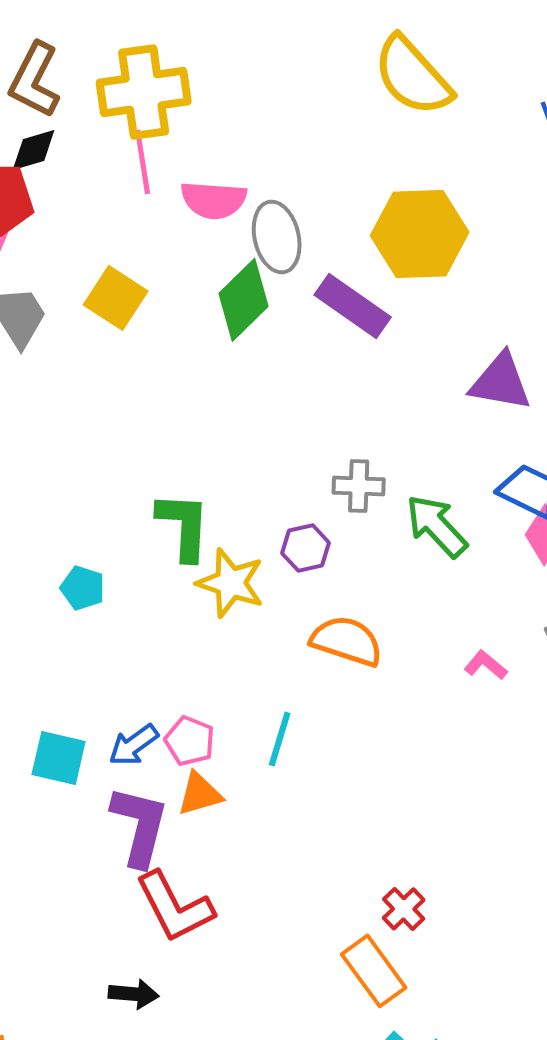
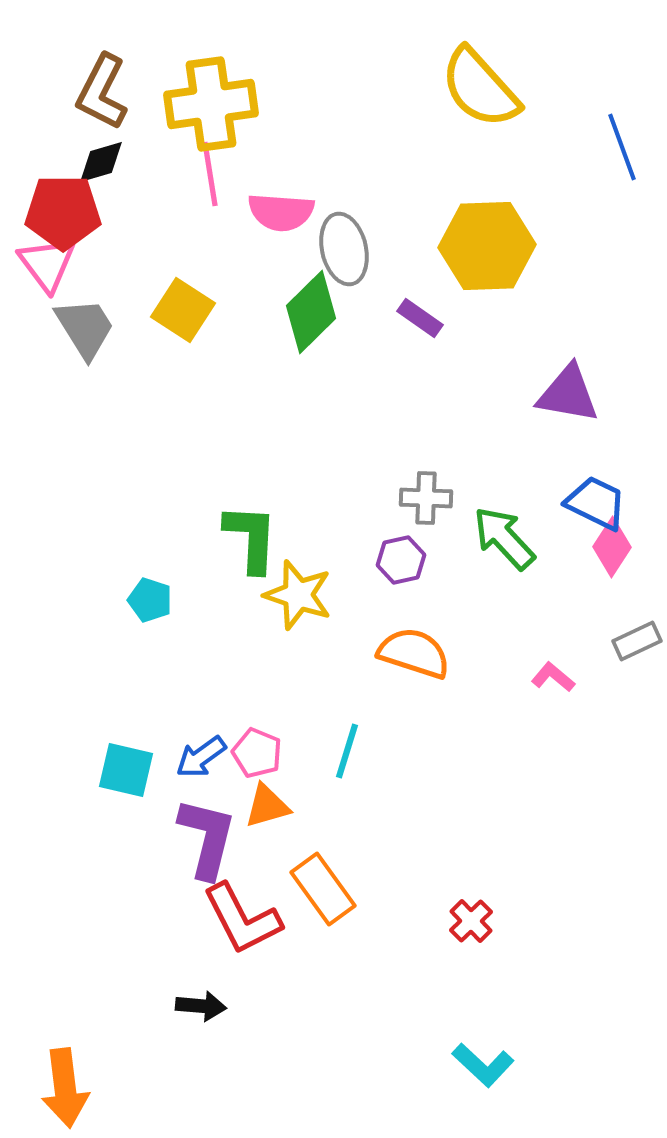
purple rectangle: (353, 306) -> (420, 318), size x0.6
purple hexagon: (306, 548) -> (401, 560), moved
orange rectangle: (374, 971) -> (323, 889), moved

